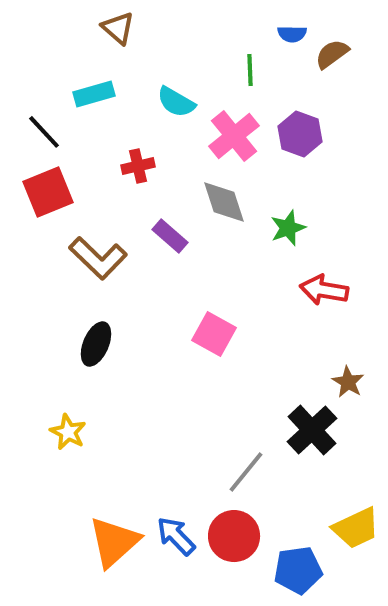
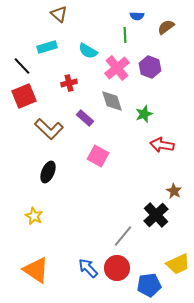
blue semicircle: (292, 34) -> (137, 16), moved
pink square: (214, 334) -> (98, 156), moved
orange triangle: (114, 542) -> (36, 270), moved, turned -44

